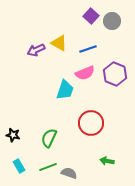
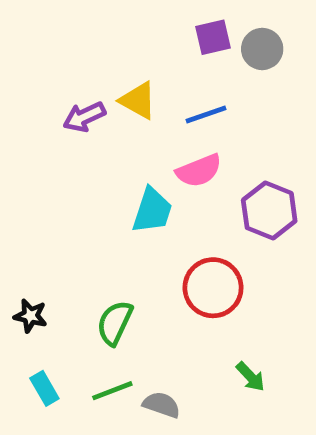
purple square: (91, 16) -> (213, 37), turned 35
purple hexagon: (115, 74) -> (269, 210), moved
green arrow: (107, 161) -> (250, 377), turned -144

